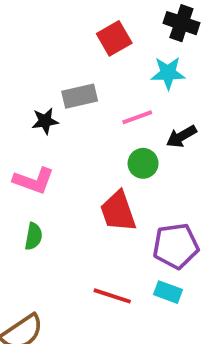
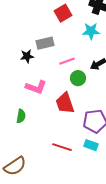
pink line: (137, 117) -> (67, 61), moved
pink L-shape: (34, 181) -> (36, 87), moved

